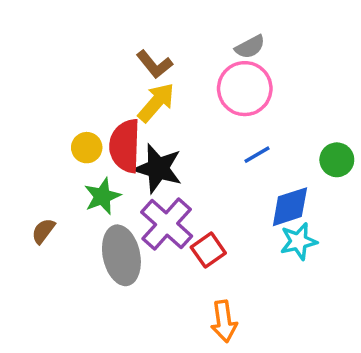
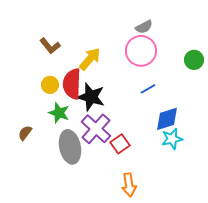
brown L-shape: (154, 64) -> (50, 46), moved
green circle: (337, 160) -> (194, 60), moved
green star: (102, 196) -> (59, 113), turned -30

